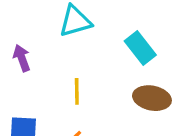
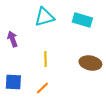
cyan rectangle: (140, 48) -> (82, 20), moved, turned -36

